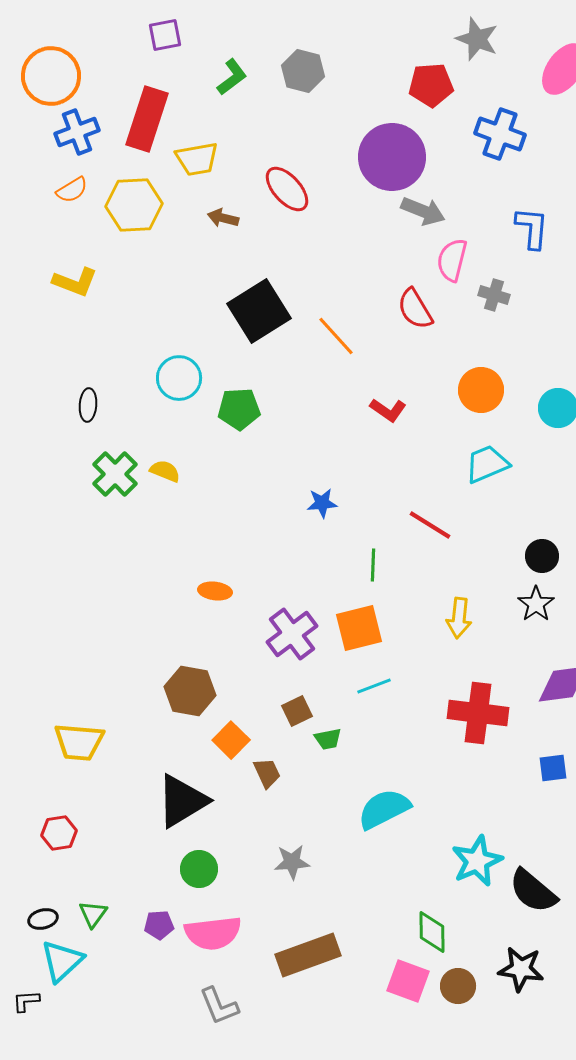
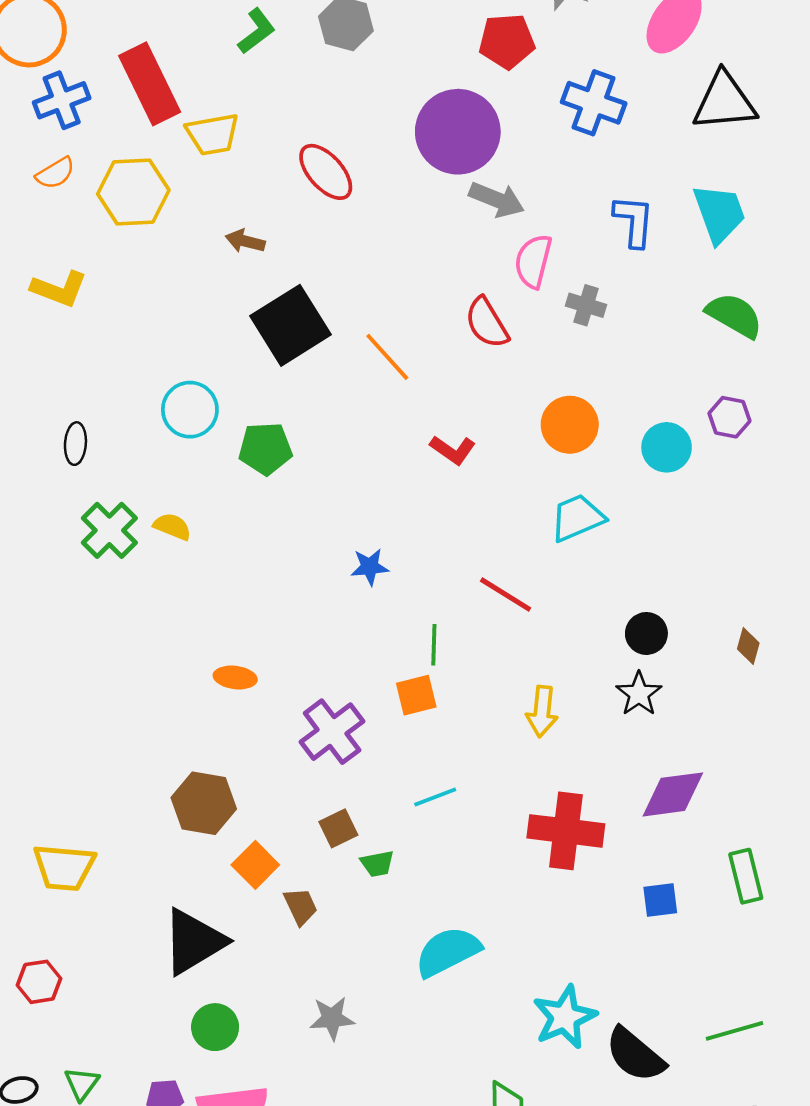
red rectangle: (147, 119) -> (150, 84), turned -44
brown arrow: (223, 218) -> (245, 241), moved
orange square: (359, 628) -> (416, 695), moved, size x0.7

